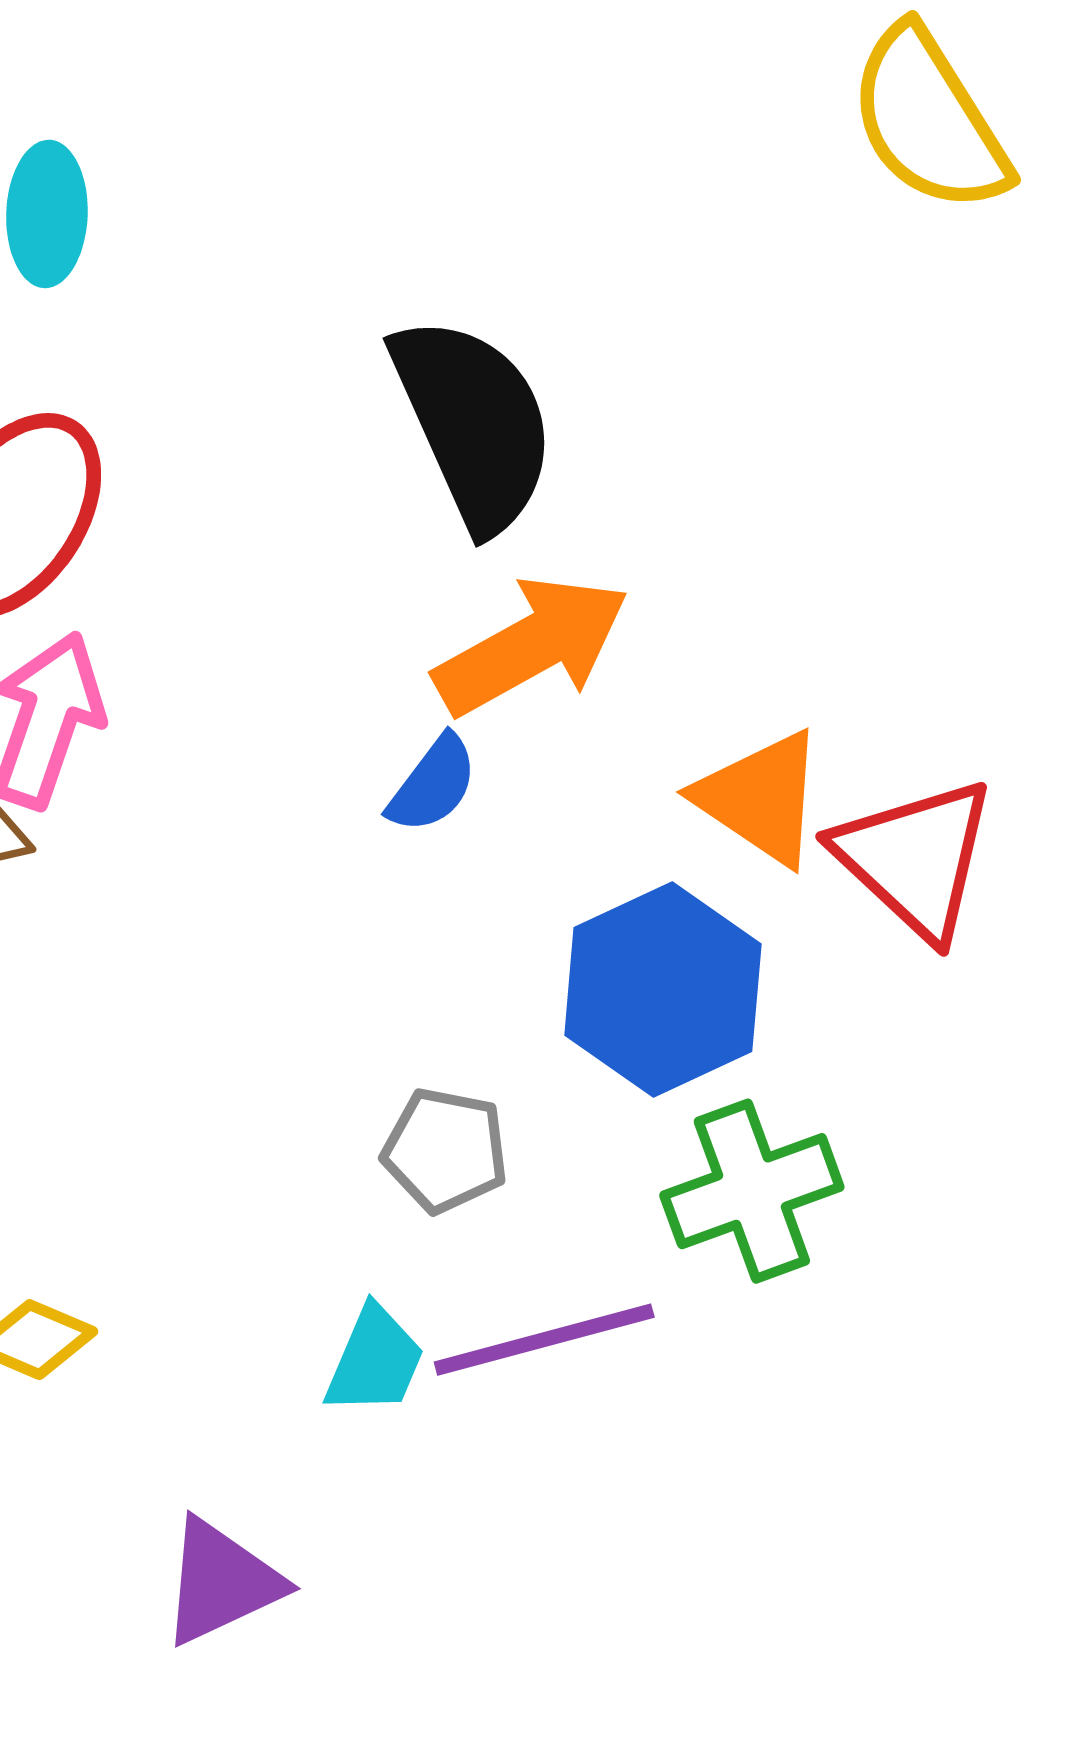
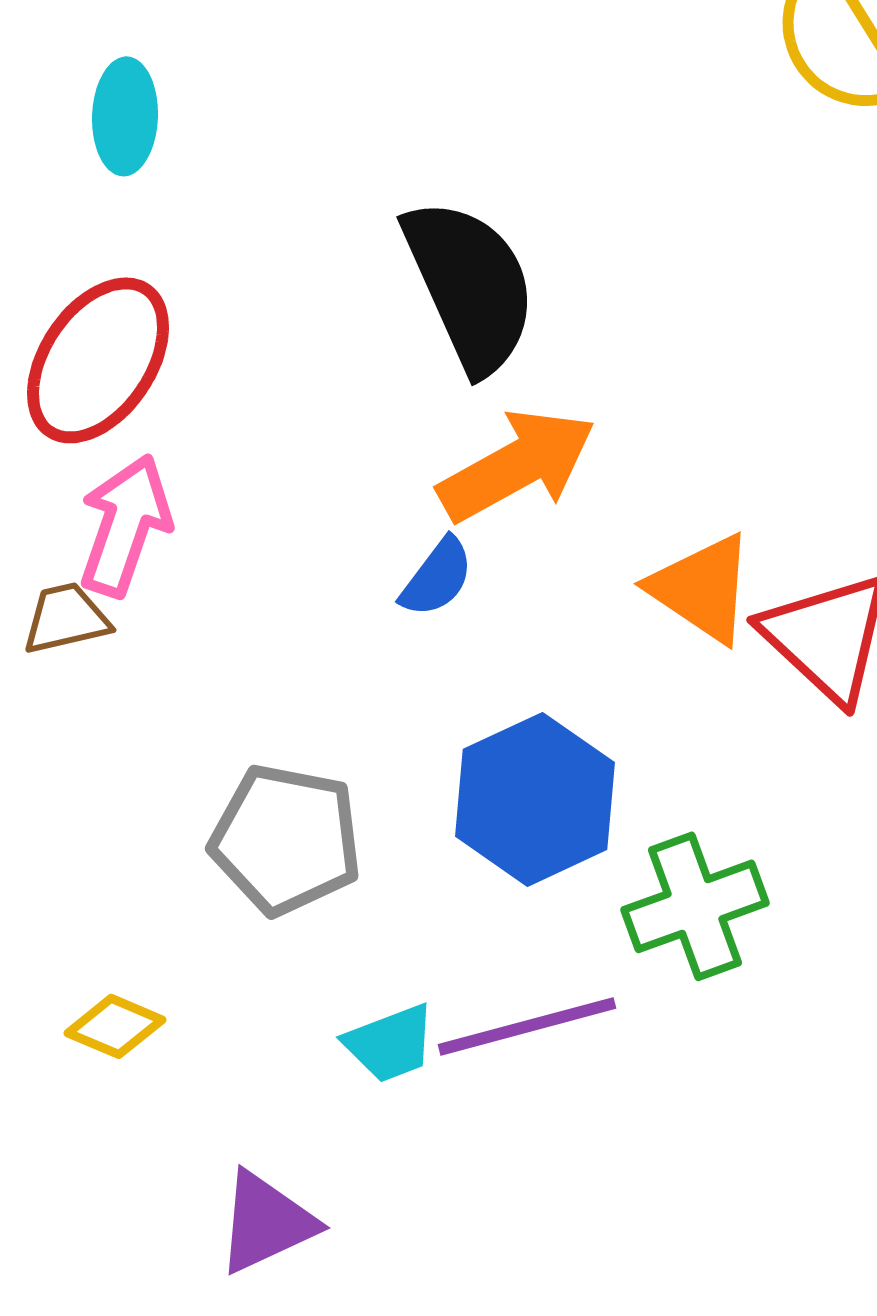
blue hexagon: (663, 990) -> (535, 799), moved
gray pentagon: (445, 1150) -> (286, 839), moved, size x1.5
cyan trapezoid: (375, 1361) -> (390, 1043), turned 46

